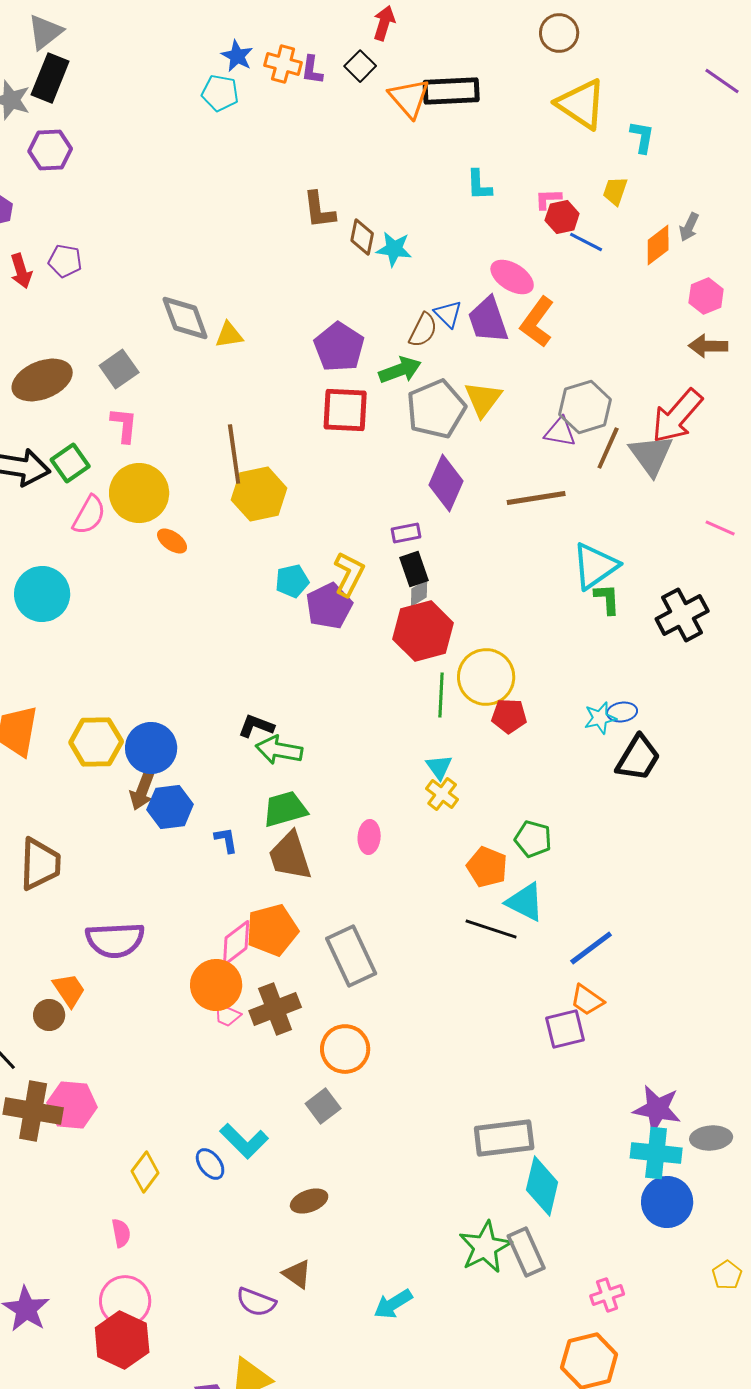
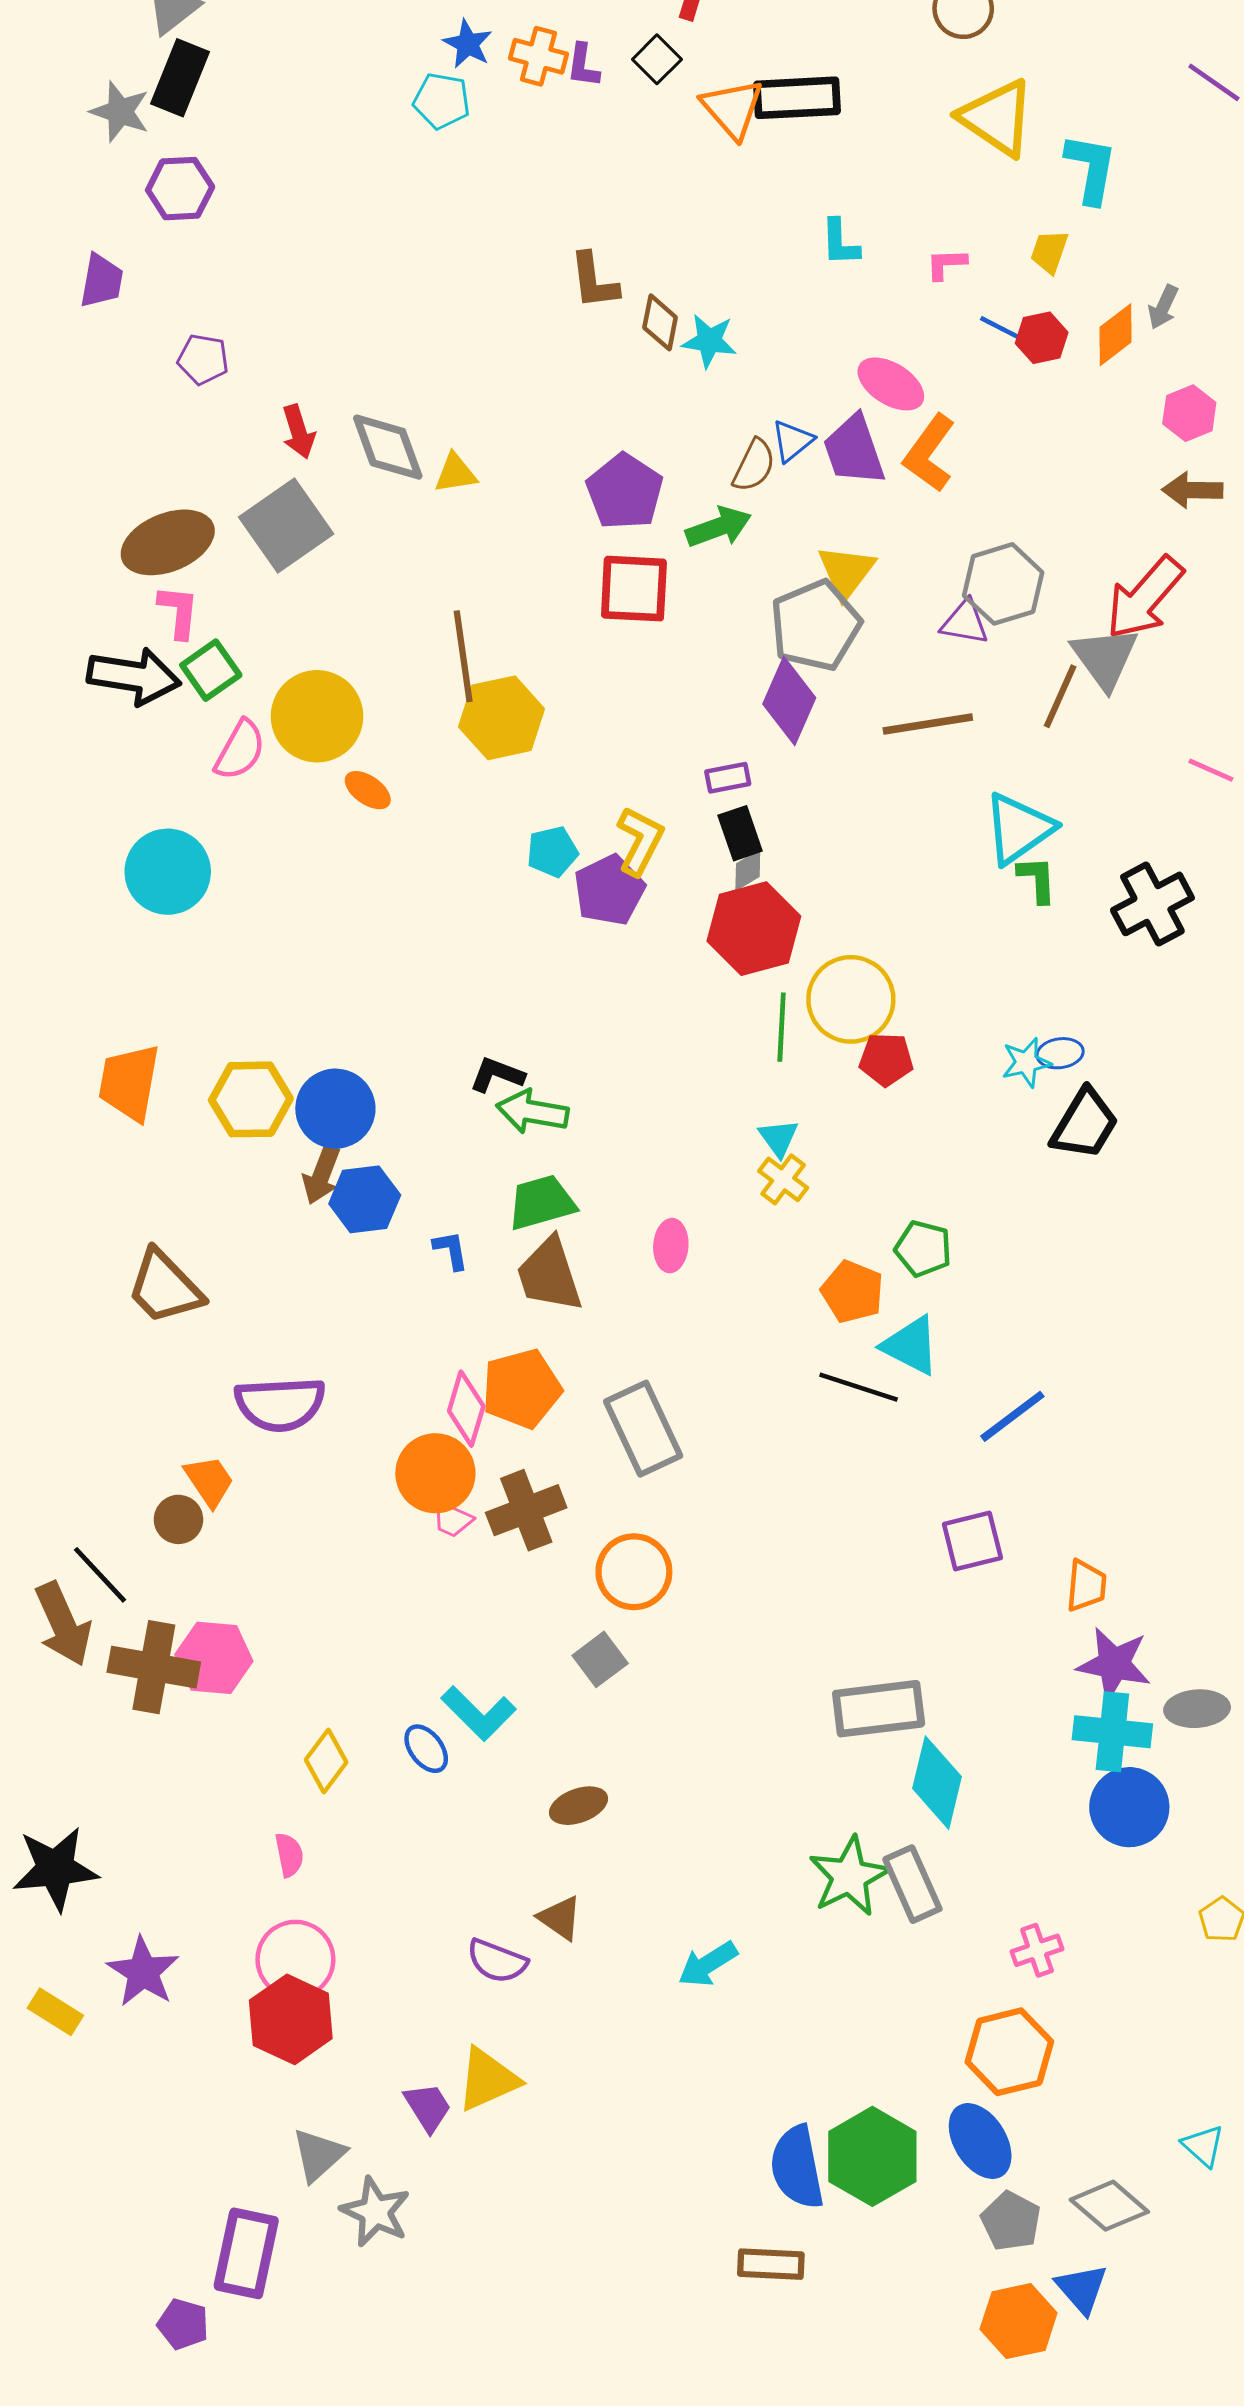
cyan L-shape: (642, 137) -> (1091, 169), size x1.4
red hexagon: (562, 217) -> (1042, 338), moved
red arrow: (21, 271) -> (298, 432), moved
blue triangle: (448, 314) -> (792, 441), turned 36
gray square: (119, 369) -> (286, 525), size x1.5
gray pentagon: (436, 409) -> (815, 626), moved
pink L-shape: (124, 425) -> (178, 612), moved
brown line: (608, 448) -> (1060, 696), moved
brown trapezoid: (40, 864) -> (165, 1287), turned 134
pink diamond: (236, 943) -> (466, 1409), turned -36
orange trapezoid: (587, 1000) -> (1086, 1586), moved, turned -120

